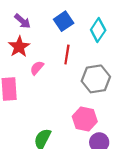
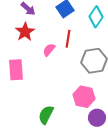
pink semicircle: (37, 68) -> (49, 50), moved

